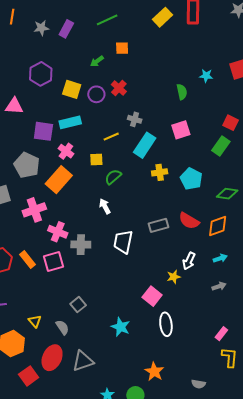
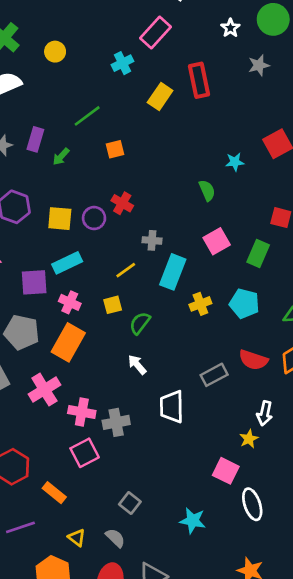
green arrow: (97, 61) -> (61, 157), moved
green rectangle: (221, 146) -> (258, 254), moved
orange rectangle: (28, 260) -> (54, 493), moved

